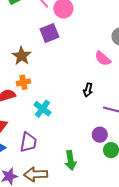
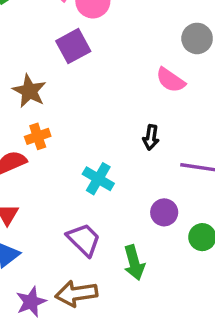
cyan cross: (42, 109) -> (98, 179), moved
purple circle: (100, 135) -> (164, 212), moved
purple trapezoid: (28, 142) -> (84, 240), moved, turned -50

